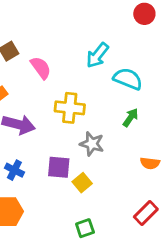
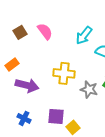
pink semicircle: (41, 68) -> (45, 31), moved
gray star: (92, 144) -> (89, 89), moved

